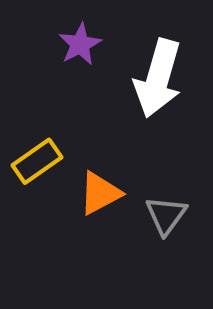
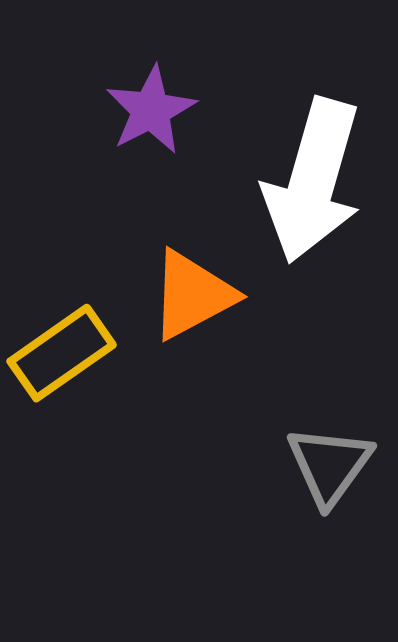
orange triangle: (100, 193) -> (192, 295), moved

